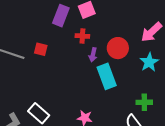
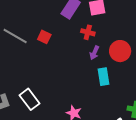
cyan rectangle: (107, 76) -> (103, 77), size x0.7

